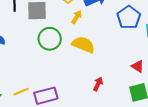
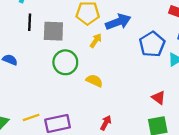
yellow semicircle: (83, 45) -> (94, 81), moved, size x0.7
red arrow: (98, 84) -> (106, 123), moved

